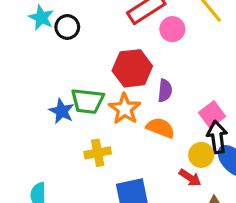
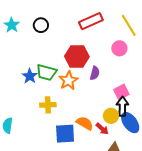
cyan star: (41, 18) -> (12, 25), moved
pink circle: (172, 29) -> (119, 48), moved
orange semicircle: (160, 128) -> (85, 123), moved

